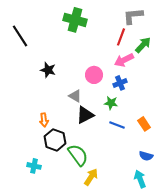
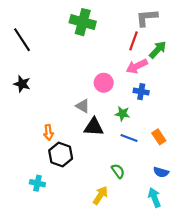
black star: (48, 70) -> (22, 84), moved
blue cross: (120, 83) -> (141, 92), moved, turned 32
black triangle: (85, 115) -> (94, 127), turned 30
green semicircle: (78, 155) -> (118, 171), moved, size x0.6

